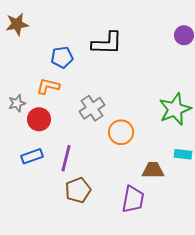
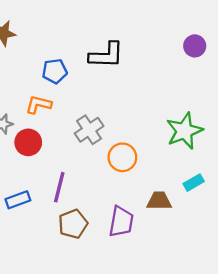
cyan rectangle: (183, 154) -> (194, 183), turned -36
blue rectangle: (32, 156) -> (18, 200), moved
purple trapezoid: (133, 199) -> (121, 222), moved

